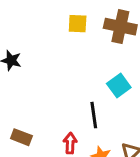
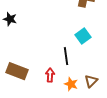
brown rectangle: (21, 137) -> (17, 71), size x1.5

